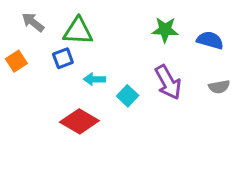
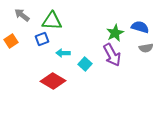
green star: (165, 30) -> (115, 33), moved, turned -30
gray semicircle: (219, 87) -> (146, 48), moved

